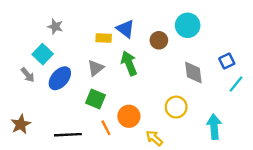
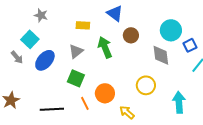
cyan circle: (188, 25) -> (171, 30), moved
blue triangle: (125, 29) -> (115, 13), moved
brown circle: (159, 40) -> (131, 35), moved

